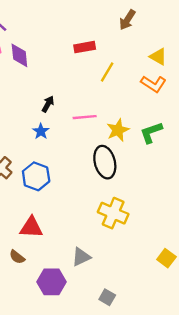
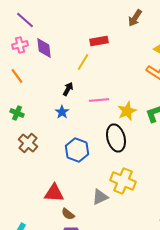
yellow line: (107, 72) -> (83, 62), moved
blue hexagon: (36, 176) -> (77, 150), moved
brown semicircle: (17, 257) -> (68, 214), moved
gray triangle: (81, 257) -> (100, 197), moved

